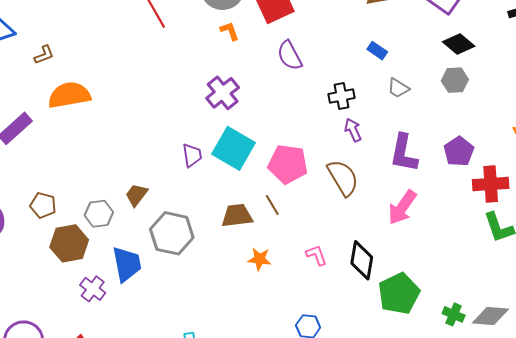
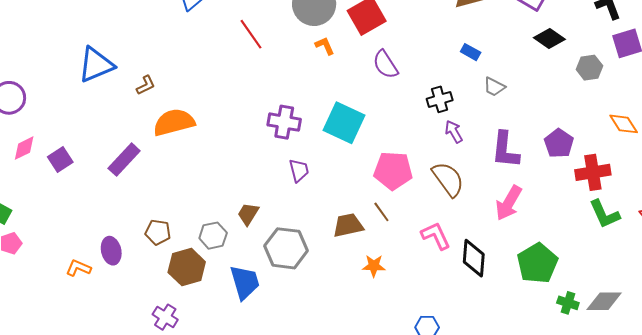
gray hexagon: (455, 80) -> (589, 68), moved
purple cross: (223, 93) -> (284, 122), moved, turned -36
cyan square: (234, 148) -> (344, 123), moved
pink L-shape: (316, 255) -> (436, 236), moved, size x1.4
purple cross: (93, 289) -> (165, 317), moved
green pentagon: (399, 294) -> (537, 263), moved

